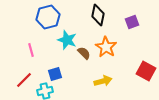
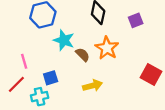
pink line: (31, 50) -> (24, 61), moved
yellow arrow: (103, 81) -> (93, 86), moved

